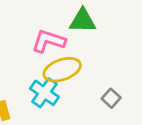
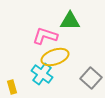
gray square: (111, 98) -> (91, 78), size x1.5

